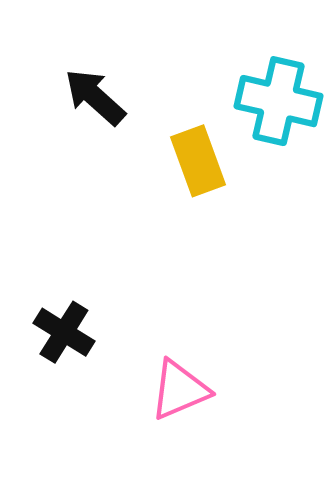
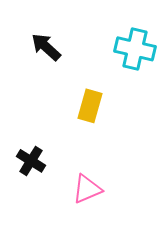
yellow rectangle: (198, 161) -> (90, 106), moved, turned 36

